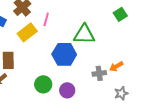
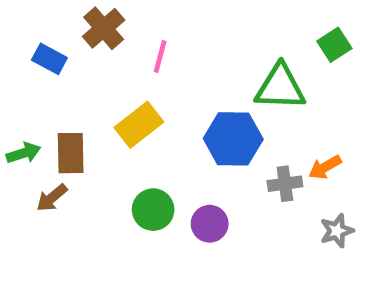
yellow rectangle: (27, 32) -> (139, 125), moved
green triangle: (84, 34) -> (280, 87), moved
blue hexagon: (64, 54) -> (233, 139), moved

